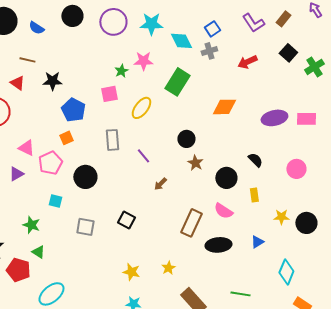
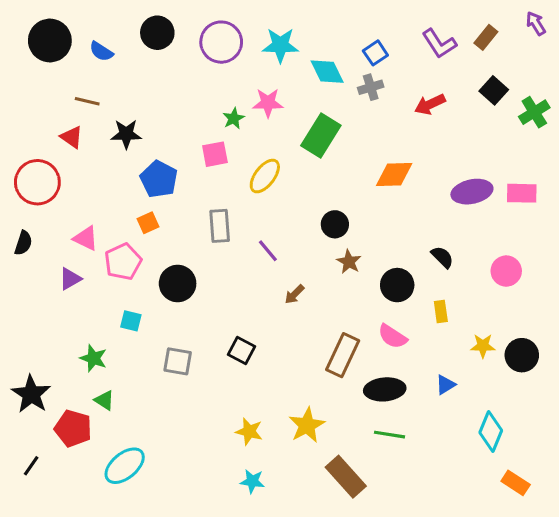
yellow star: (168, 268) -> (307, 425), size x1.6
green line: (240, 294) -> (389, 435), moved

